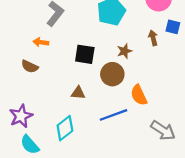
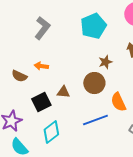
orange arrow: (41, 42) -> (41, 66), moved
black square: (85, 54) -> (41, 102), moved, turned -36
brown triangle: (78, 93) -> (63, 92), moved

